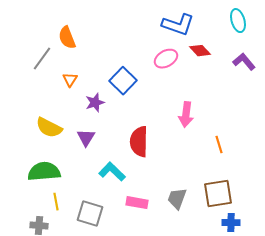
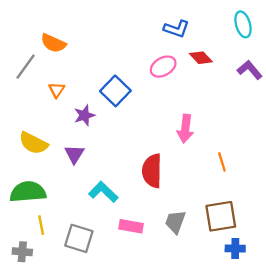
blue L-shape: (178, 25) -> (176, 29), size x0.7
orange semicircle: (67, 38) -> (53, 43), turned -45
red semicircle: (139, 142) -> (152, 171), moved

